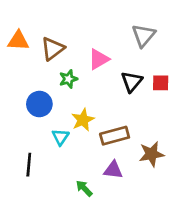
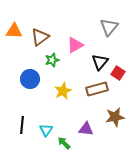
red square: (161, 83) -> (118, 73), moved, turned 32
brown rectangle: (115, 136) -> (97, 89), moved
cyan triangle: (60, 137) -> (46, 130), moved

